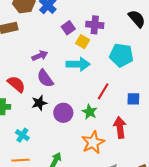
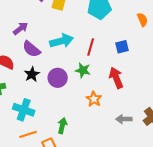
cyan arrow: (78, 64) -> (62, 41), moved
cyan cross: (22, 135) -> (24, 110), size x1.5
orange star: (93, 142) -> (94, 99), size x0.7

